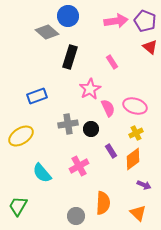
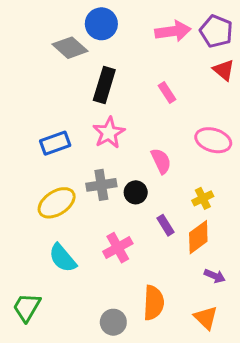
pink star: (90, 89) -> (109, 133), moved
pink ellipse: (135, 106) -> (213, 140), moved
yellow ellipse: (21, 136) -> (57, 203), moved

